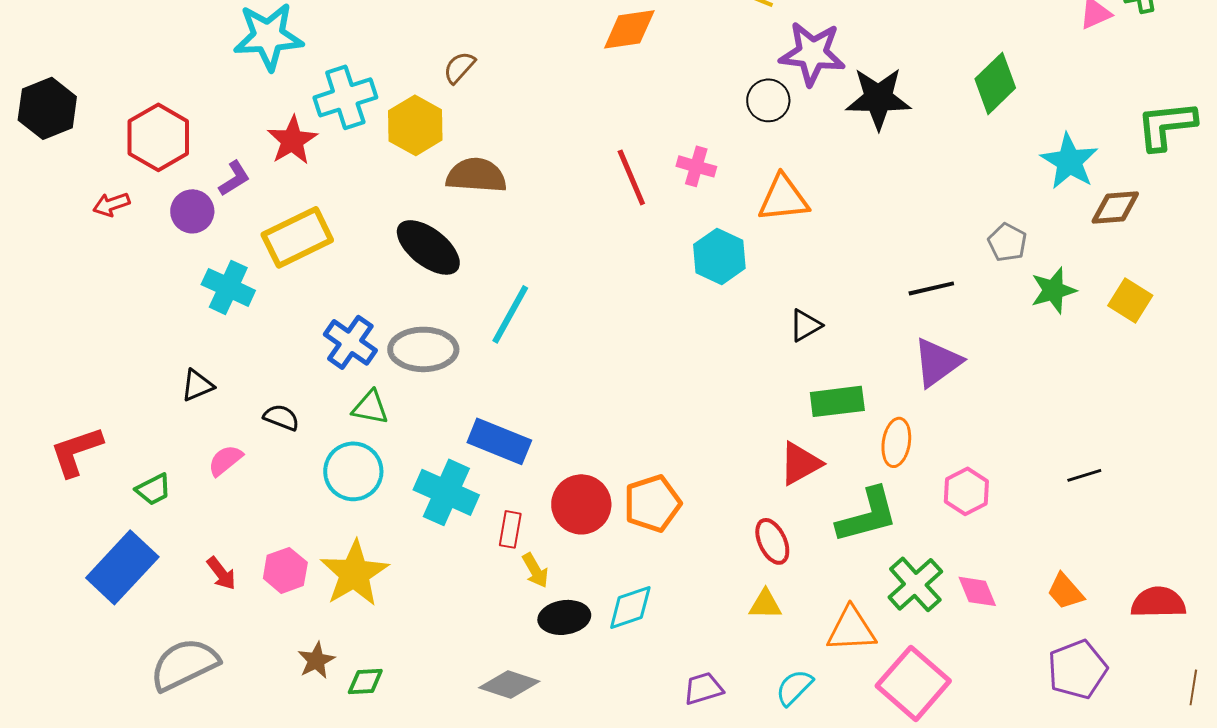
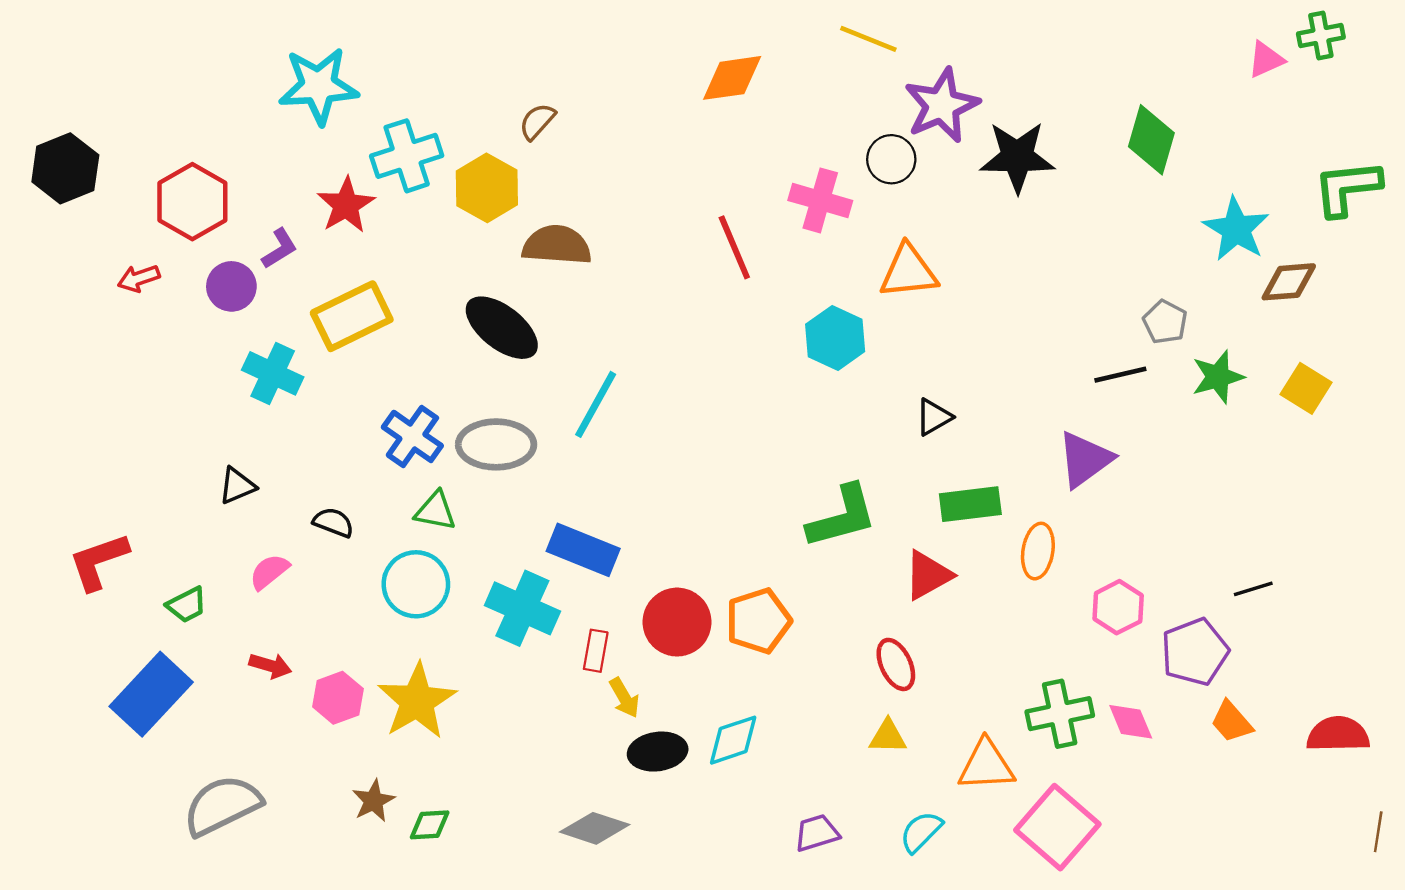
purple star: (812, 53) -> (942, 105), turned -30
green diamond: (995, 83) -> (1151, 140), turned -30
pink cross: (696, 166) -> (820, 200), moved, size x1.4
black line: (931, 288) -> (1120, 375), moved
green L-shape: (867, 515) -> (842, 517), moved
red arrow: (221, 573) -> (270, 666), moved, turned -36
green cross: (915, 584) -> (1060, 714), turned 30
purple pentagon: (1077, 669) -> (1195, 652), moved

